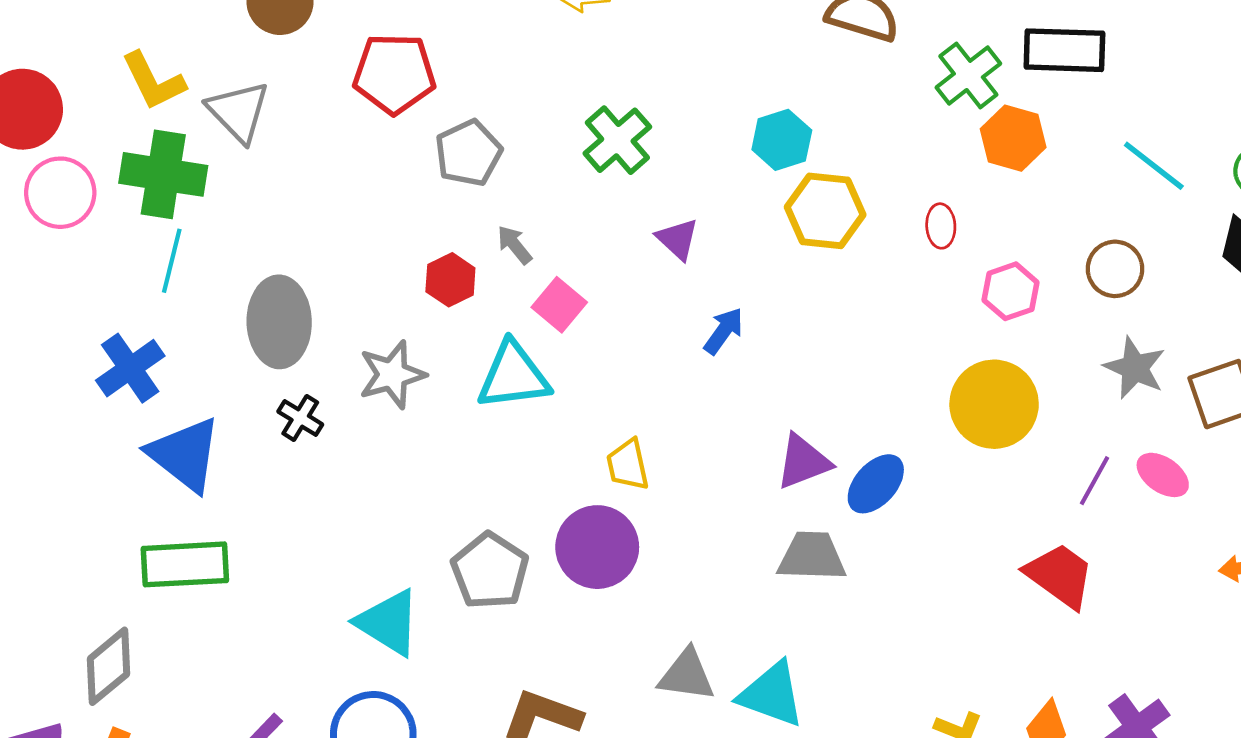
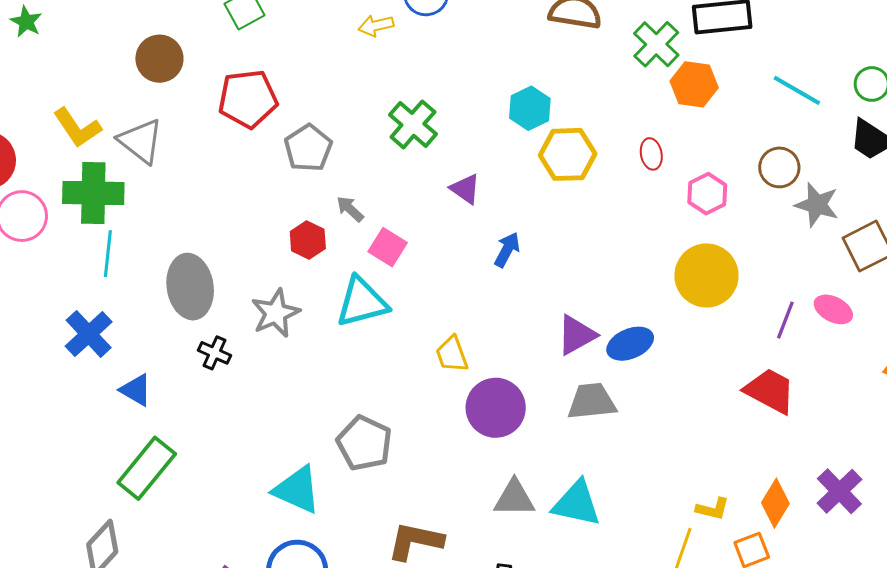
gray star: (1135, 368) -> (817, 205), moved
blue triangle: (185, 454) -> (136, 390), size x0.6
blue ellipse: (876, 484) -> (630, 344), turned 33
purple circle: (597, 547) -> (496, 408), moved
green rectangle: (185, 564) -> (147, 468), turned -40

